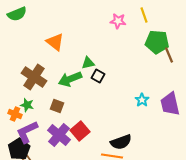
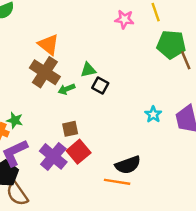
brown cross: (34, 77) -> (45, 72), moved
green arrow: (70, 79) -> (67, 89), size x0.6
brown square: (57, 106) -> (70, 129), moved, turned -32

